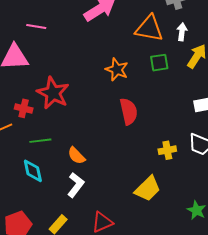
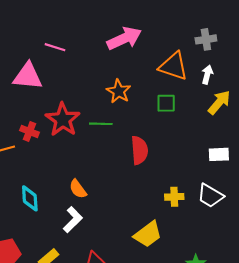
green square: (159, 63) -> (166, 103), moved
orange star: (117, 69) -> (119, 91), moved
green line: (40, 141) -> (101, 124), moved

